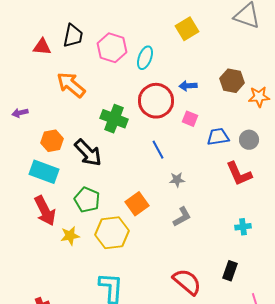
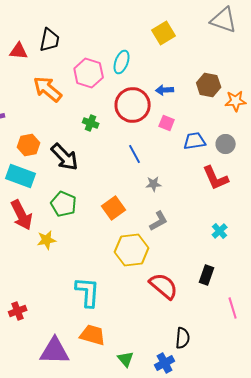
pink hexagon: (112, 48) -> (89, 73), moved
green cross: (114, 119) -> (91, 123), size x0.6
cyan cross: (243, 227) -> (220, 231), turned -35
yellow hexagon: (112, 233) -> (132, 250), moved

